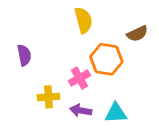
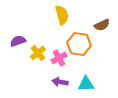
purple semicircle: (24, 55) -> (18, 41), turned -98
yellow cross: (48, 97) -> (38, 53), moved, turned -35

